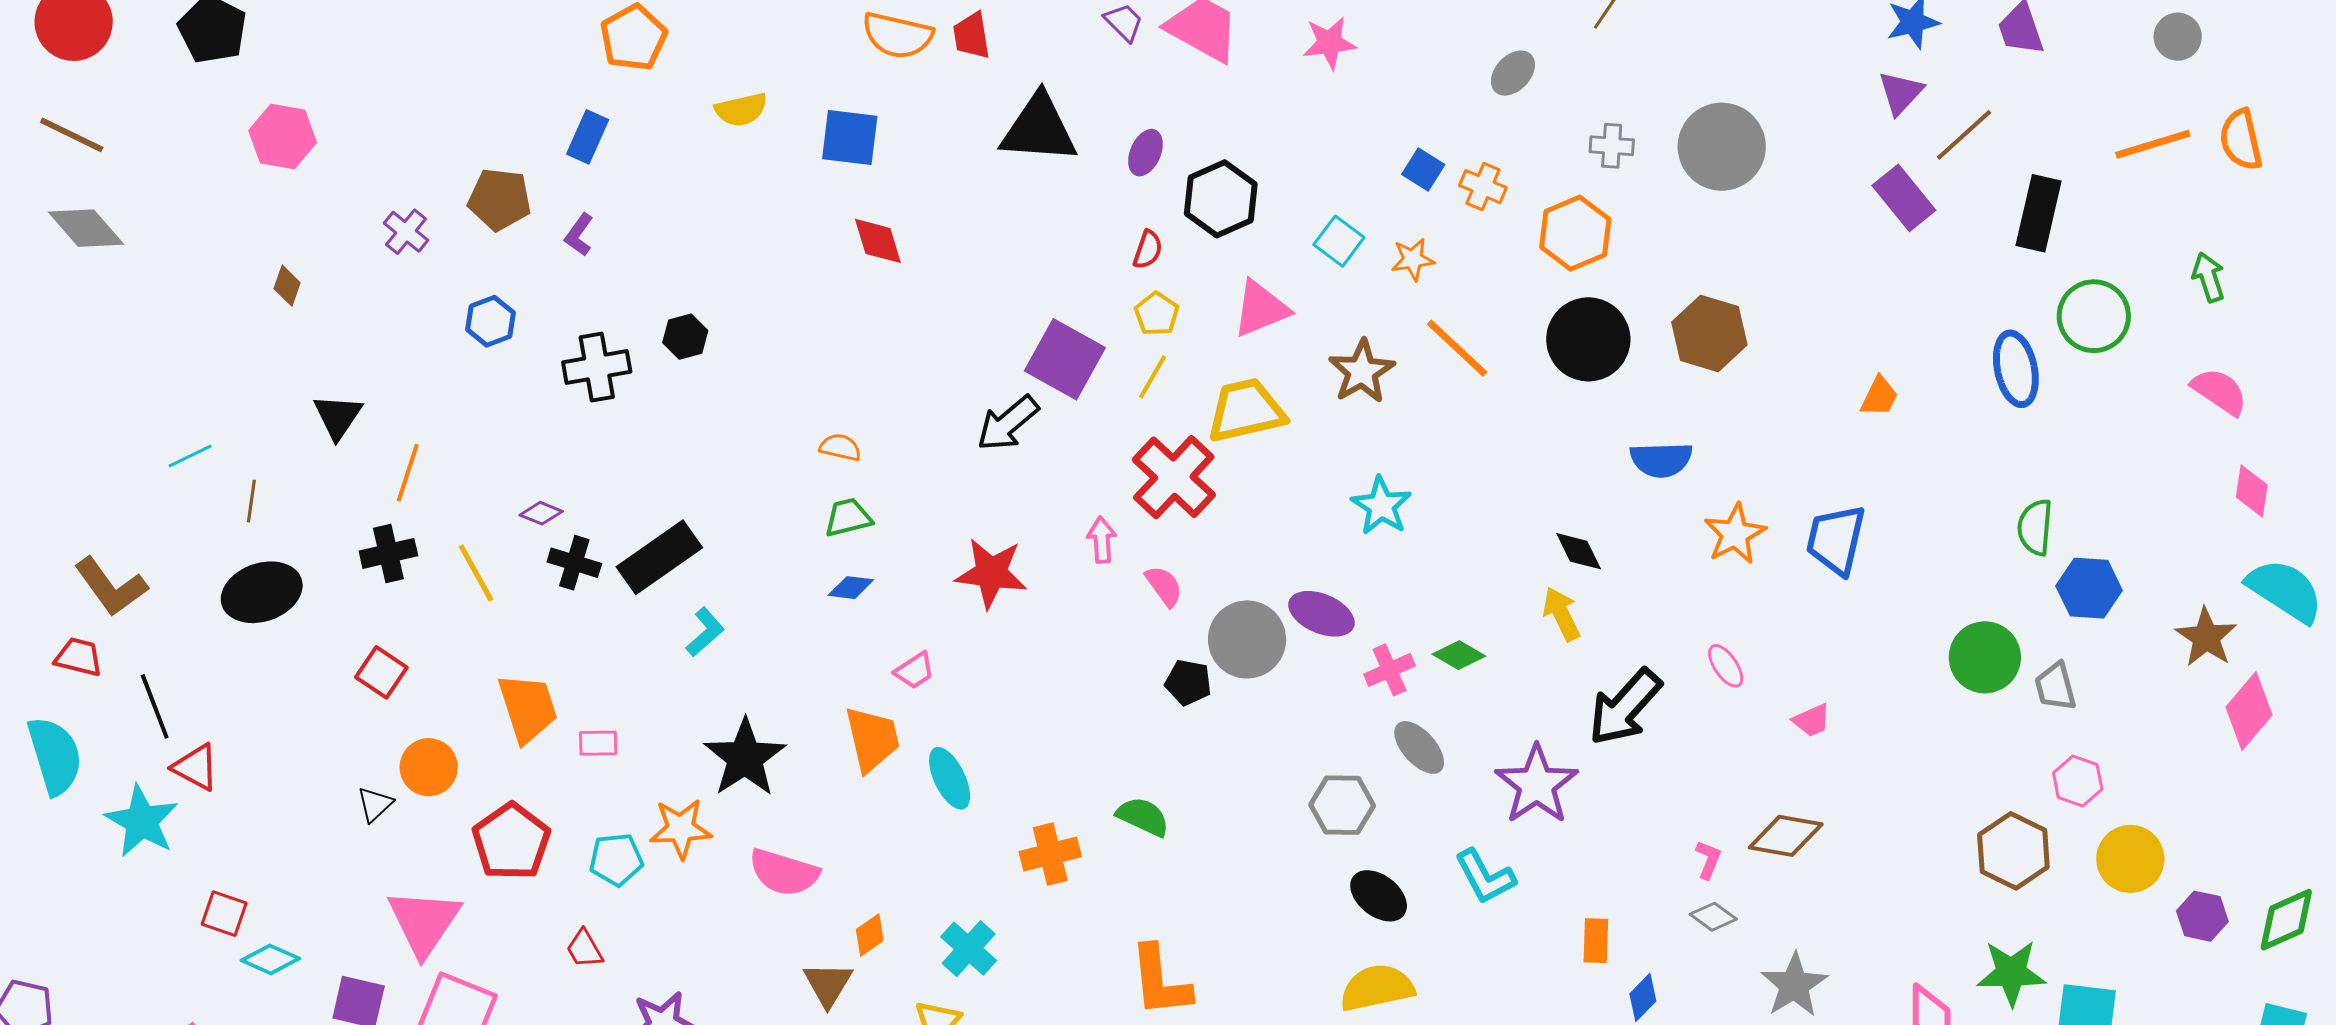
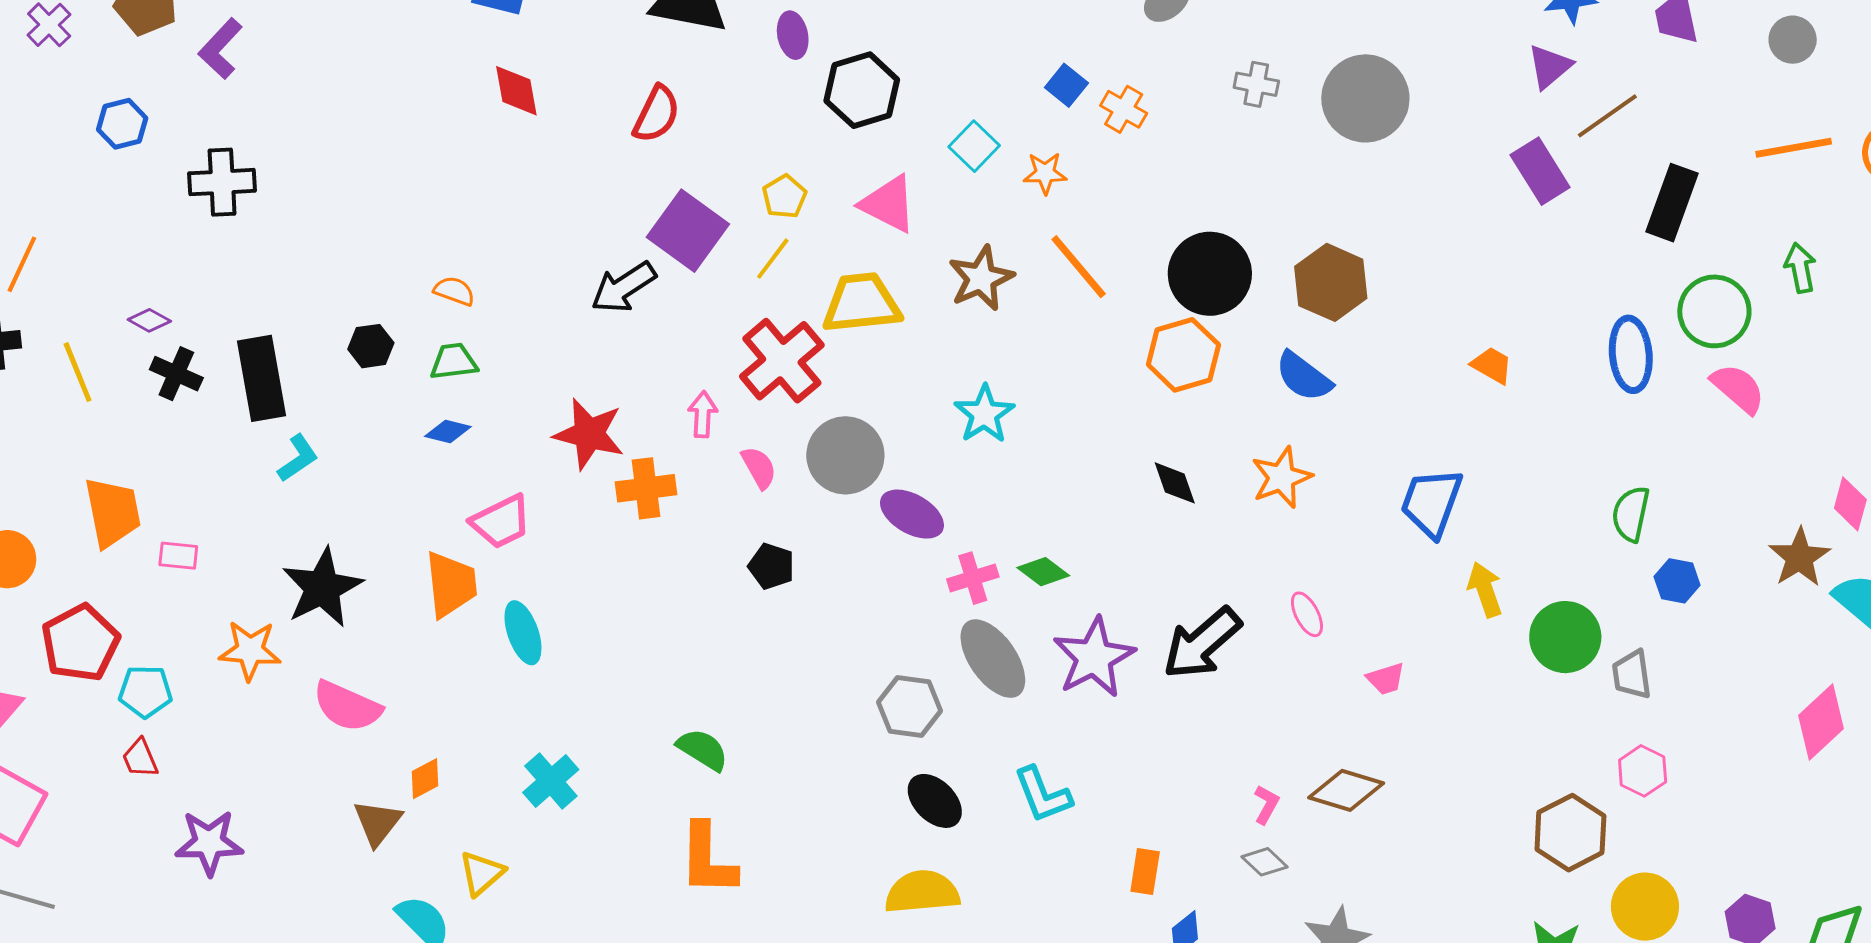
gray circle: (2178, 37) -> (1793, 40), moved
purple ellipse: (1146, 153) -> (793, 35), turned -42
orange hexagon: (1575, 233) -> (1183, 355), moved
purple L-shape: (579, 235) -> (220, 49), size x1.4
red semicircle: (1148, 250) -> (657, 114), moved, size x1.5
green arrow: (2208, 277) -> (1800, 268), moved
pink triangle: (1261, 309) -> (888, 204), turned 42
black hexagon: (685, 337) -> (371, 346), moved
pink semicircle: (2220, 391) -> (1738, 388), moved
orange trapezoid: (1879, 396) -> (1492, 365), turned -93
blue semicircle: (1661, 460) -> (1304, 377), moved, turned 32
orange star: (1735, 534) -> (1282, 478), moved
black rectangle: (659, 557) -> (261, 378), turned -72
blue hexagon: (2089, 588) -> (1677, 581), size x0.7
yellow arrow: (1562, 614) -> (1485, 590), moved
brown star: (2206, 637) -> (1799, 557), moved
gray circle: (1247, 639) -> (845, 455), moved
pink trapezoid: (914, 671) -> (501, 522), size x1.5
gray ellipse: (1419, 747) -> (993, 659), size x1.4
purple star: (1537, 785) -> (1094, 657), moved
green semicircle: (1143, 817) -> (703, 750), moved
orange cross: (1050, 854) -> (646, 488), moved
cyan pentagon: (616, 859) -> (145, 691), moved
yellow circle: (2130, 859) -> (1645, 907), moved
cyan cross: (969, 949) -> (551, 781), moved

